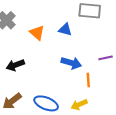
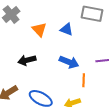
black arrow: (15, 65) -> (27, 60), moved

